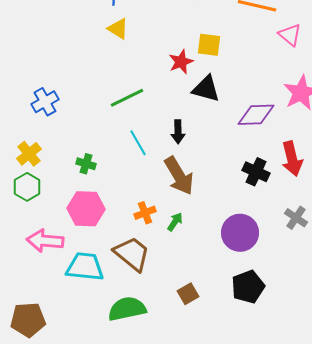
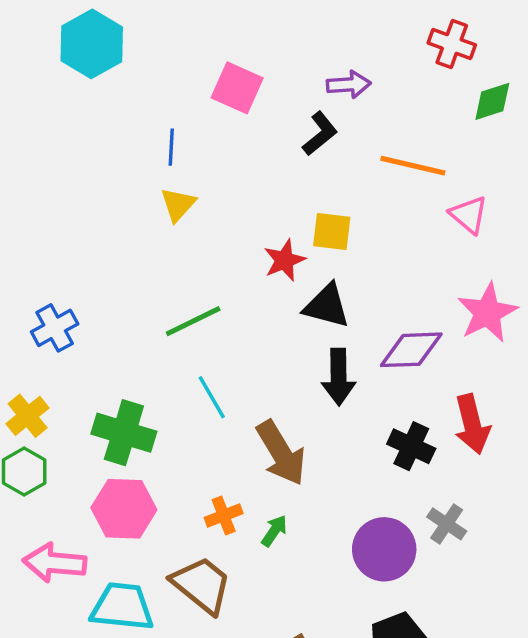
yellow triangle: (118, 29) -> (178, 205), turned 40
black arrow: (178, 132) -> (339, 377), moved, size x1.4
green cross: (86, 164) -> (124, 433), size x1.8
gray cross: (296, 218) -> (447, 524), moved

